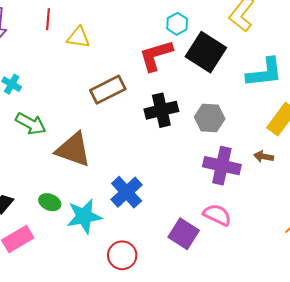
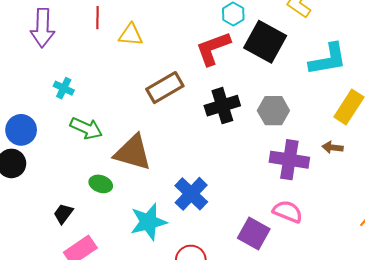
green ellipse: (50, 202) -> (101, 184), moved

